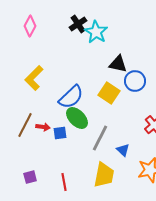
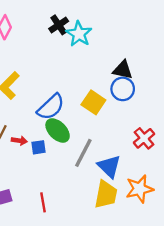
black triangle: (118, 64) -> (123, 70), moved
blue triangle: (123, 150) -> (109, 166), size x1.6
yellow trapezoid: (104, 175) -> (106, 195), moved

